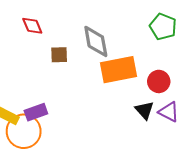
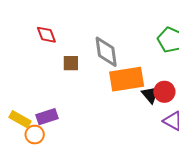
black triangle: (144, 110) -> (150, 95), moved
orange circle: (24, 131) -> (35, 135), size x0.6

